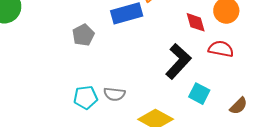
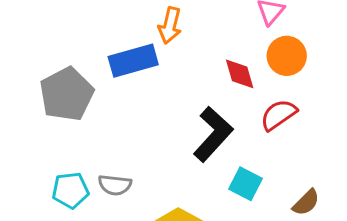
gray pentagon: (83, 35) -> (67, 94), size x1.6
red semicircle: (221, 49) -> (279, 115), turned -45

